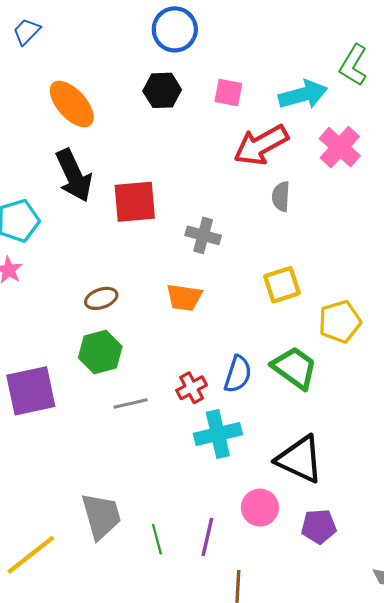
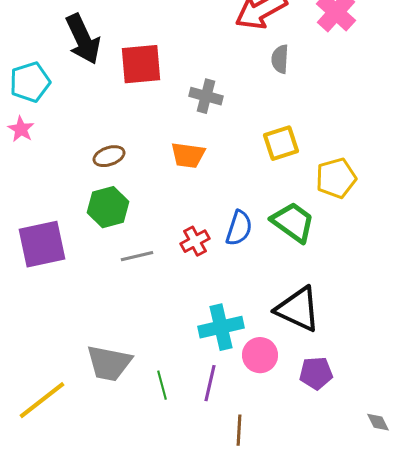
cyan cross: (218, 434) -> (221, 327), moved
gray trapezoid: (101, 516) -> (109, 363), turned 117

